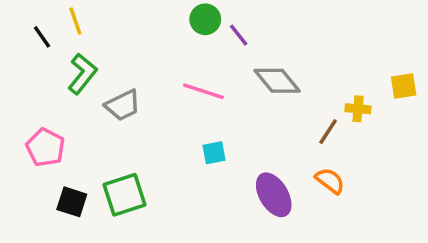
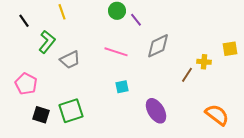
yellow line: (75, 21) -> (62, 12), moved
gray diamond: (277, 81) -> (158, 46), turned -76
orange semicircle: (330, 181) -> (217, 115), moved, size x1.4

